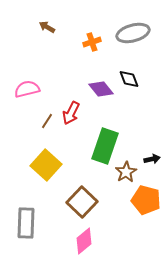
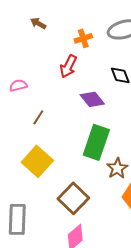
pink semicircle: (27, 89) -> (18, 85), size x0.7
purple diamond: (101, 89) -> (92, 99), moved
red arrow: (71, 113) -> (68, 66), moved

